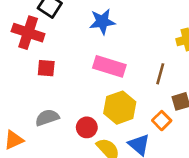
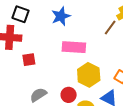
brown line: (160, 74) -> (110, 28), moved, turned 35

